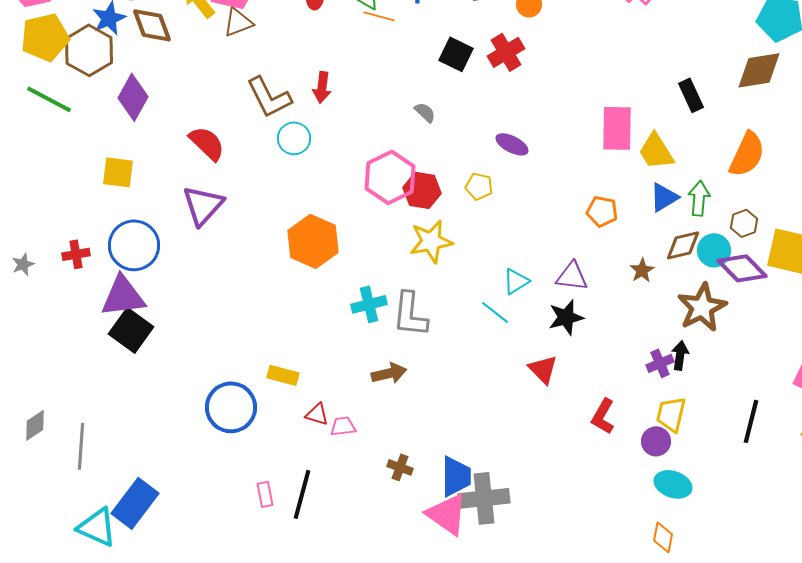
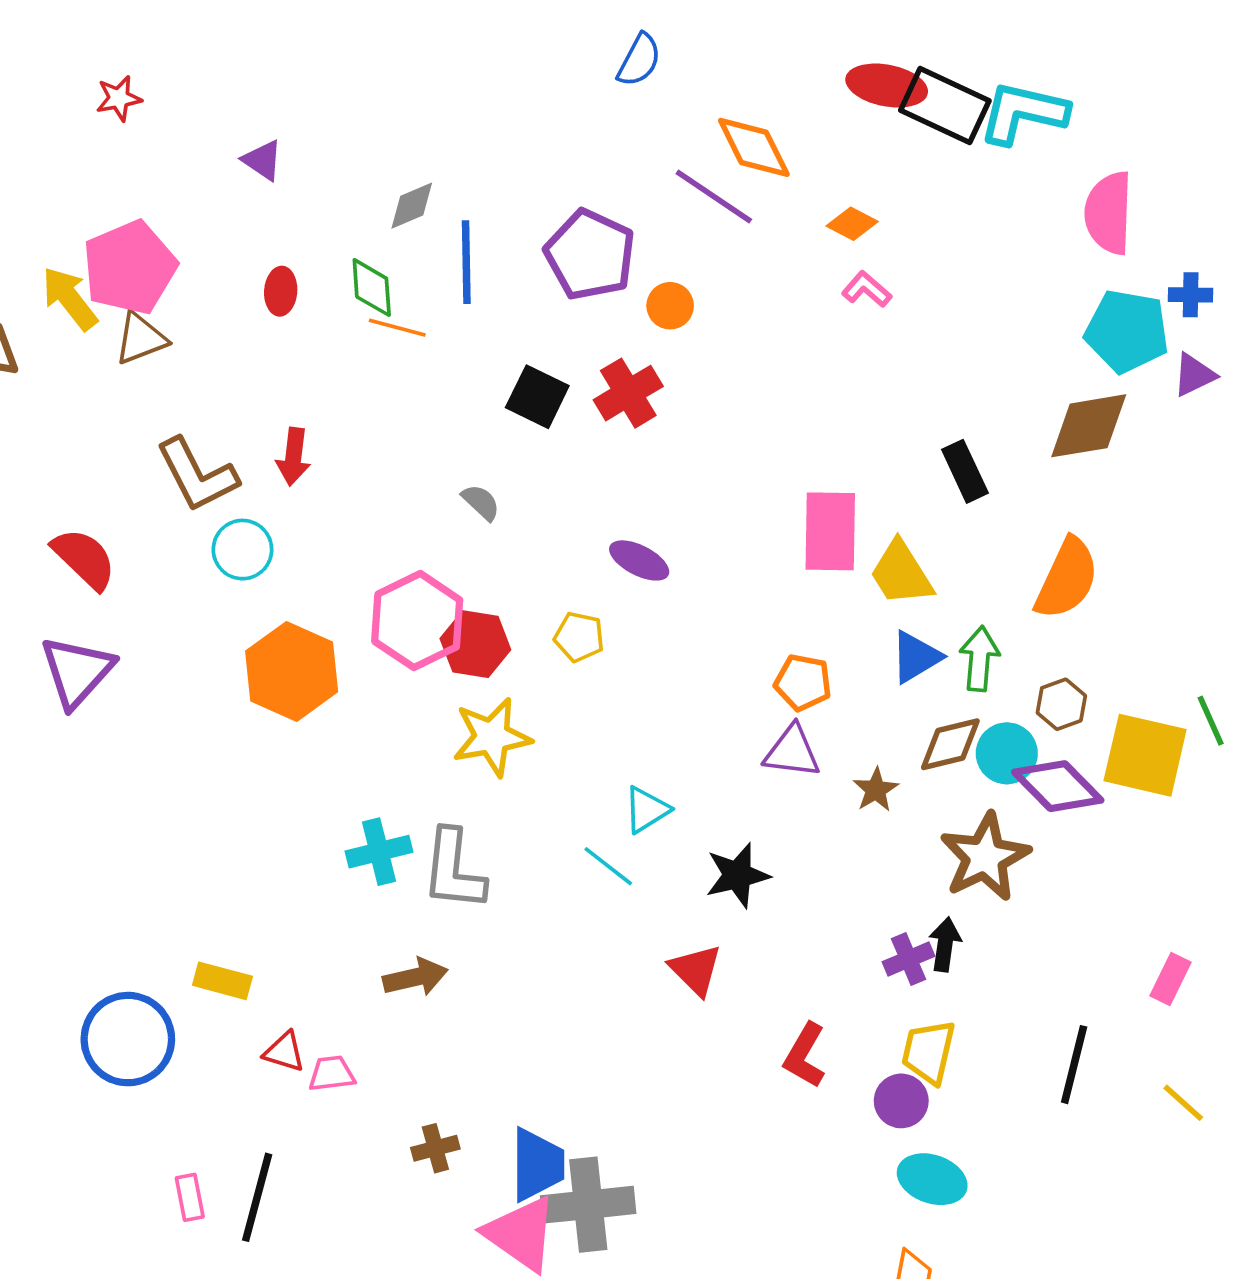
orange hexagon: (313, 241) -> (292, 671), moved
purple triangle: (572, 276) -> (792, 752), moved
brown cross: (400, 467) -> (435, 1148), turned -35

